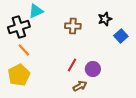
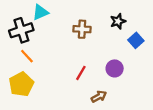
purple circle: (93, 69) -> (115, 68), moved
brown arrow: (80, 86) -> (99, 97), moved

